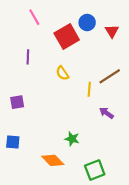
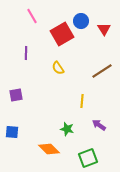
yellow line: (89, 89) -> (82, 101), moved
purple arrow: (106, 113) -> (99, 125), moved

